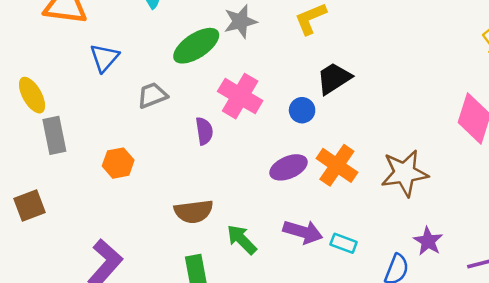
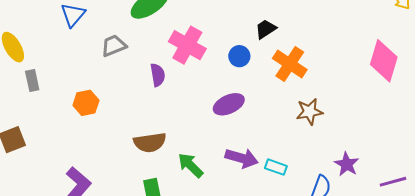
black trapezoid: (334, 78) -> (266, 29), size x0.7
gray rectangle: (54, 135) -> (32, 81), size x0.7
orange cross: (337, 165) -> (290, 64), moved
brown star: (405, 173) -> (309, 112), moved, size x0.7

